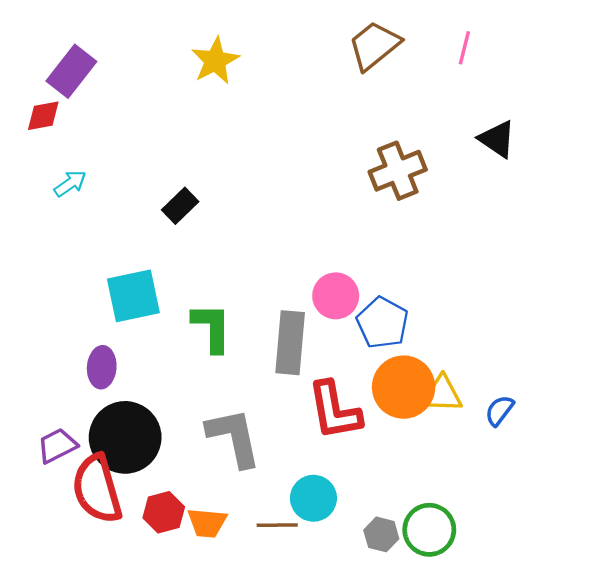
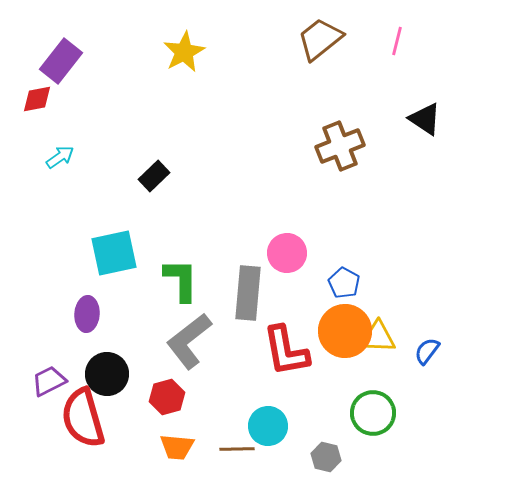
blue pentagon: (382, 323) -> (344, 283), moved, size x0.7
black circle: (125, 437) -> (107, 374), size x0.7
gray L-shape: (234, 437) -> (189, 341), moved, turned -116
red hexagon: (164, 512) -> (167, 397), moved
green circle: (429, 530) -> (373, 413), moved

